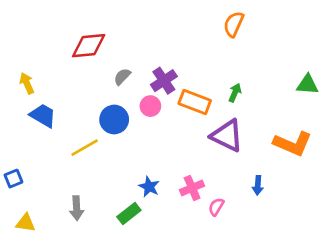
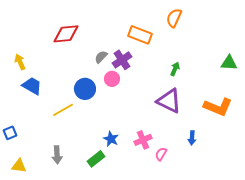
gray semicircle: (122, 77) -> (101, 57), moved
orange rectangle: (195, 102) -> (140, 35), moved

